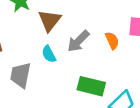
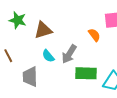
brown triangle: (49, 20) -> (43, 30), turned 48
gray arrow: (78, 41) -> (69, 54), moved

